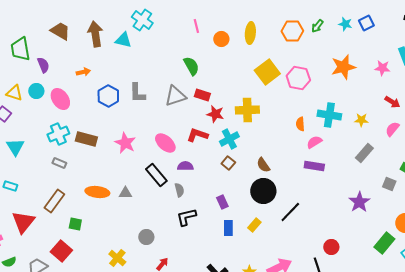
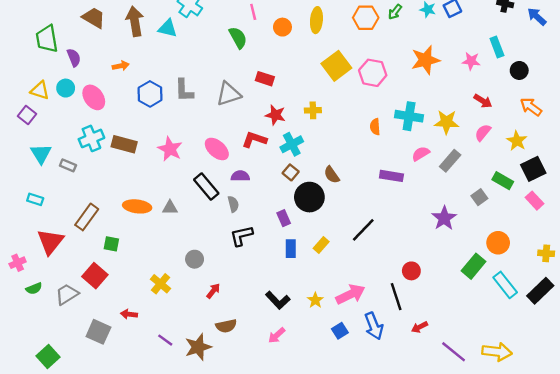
green semicircle: (191, 66) -> (238, 38), moved
red rectangle: (202, 95) -> (265, 79), moved
yellow cross: (247, 110) -> (313, 110), size x0.6
yellow star: (361, 120) -> (447, 122), size x1.5
pink semicircle: (314, 142) -> (421, 154), moved
gray rectangle: (59, 163) -> (68, 165), moved
gray square: (389, 184) -> (479, 197), turned 32
black circle: (263, 191) -> (309, 197), moved

